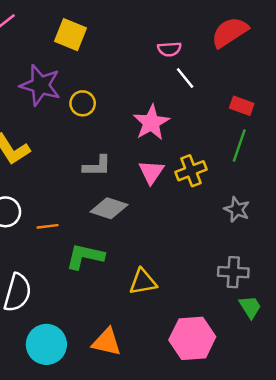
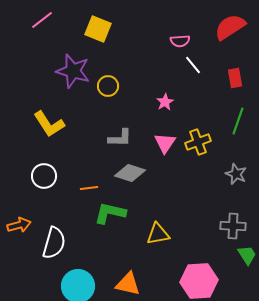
red rectangle: (242, 106) -> (235, 78), moved, turned 60
pink star: (151, 123) -> (165, 102), size x0.6
orange line: (48, 226) -> (89, 188), moved

